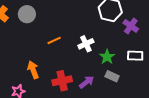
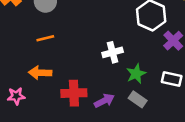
orange line: (54, 40) -> (45, 38), moved
orange arrow: (33, 70) -> (40, 73), turned -78

